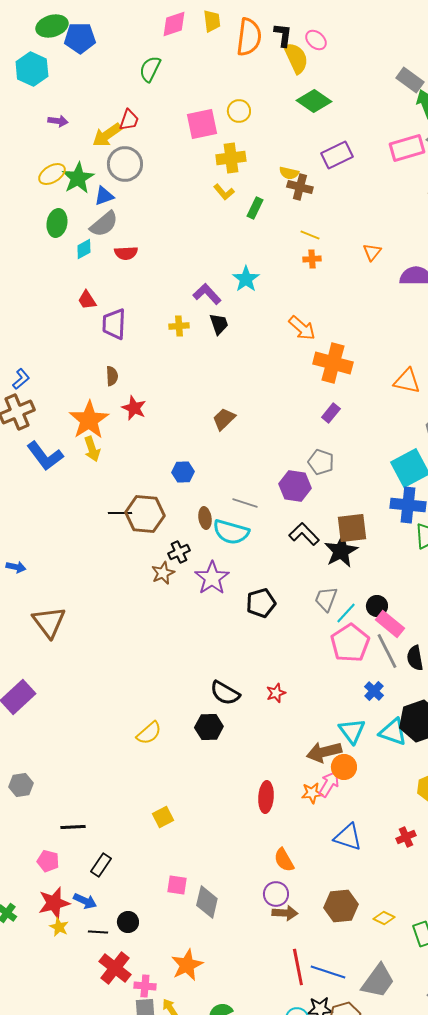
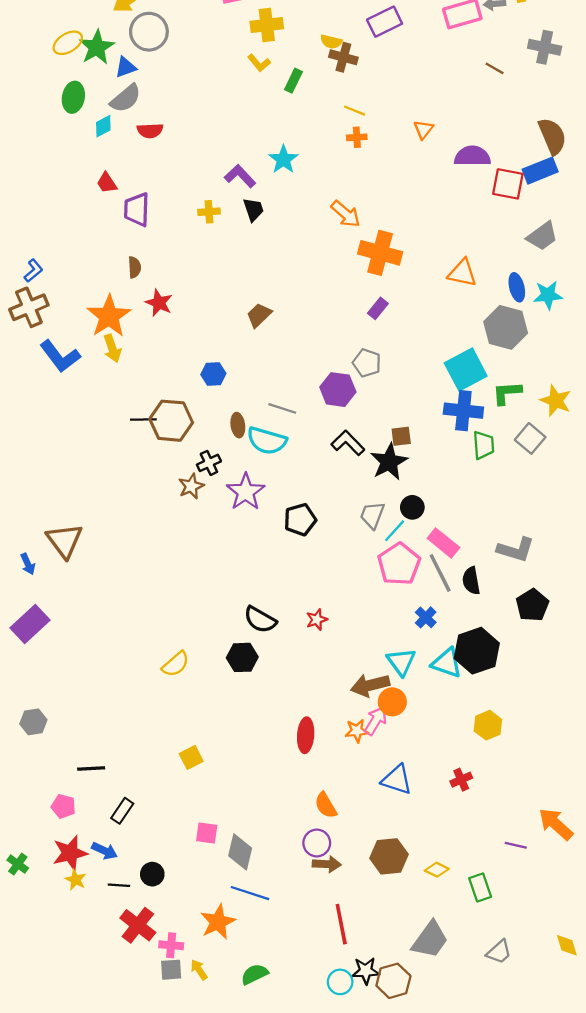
brown square: (352, 528) -> (401, 436), size x0.6
blue arrow: (16, 567) -> (28, 564), moved, turned 54
black circle: (377, 606) -> (412, 507), moved
blue line: (328, 972) -> (250, 893), moved

